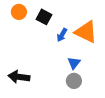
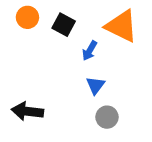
orange triangle: (86, 32) -> (121, 26), moved
blue triangle: (74, 63) -> (95, 85), moved

